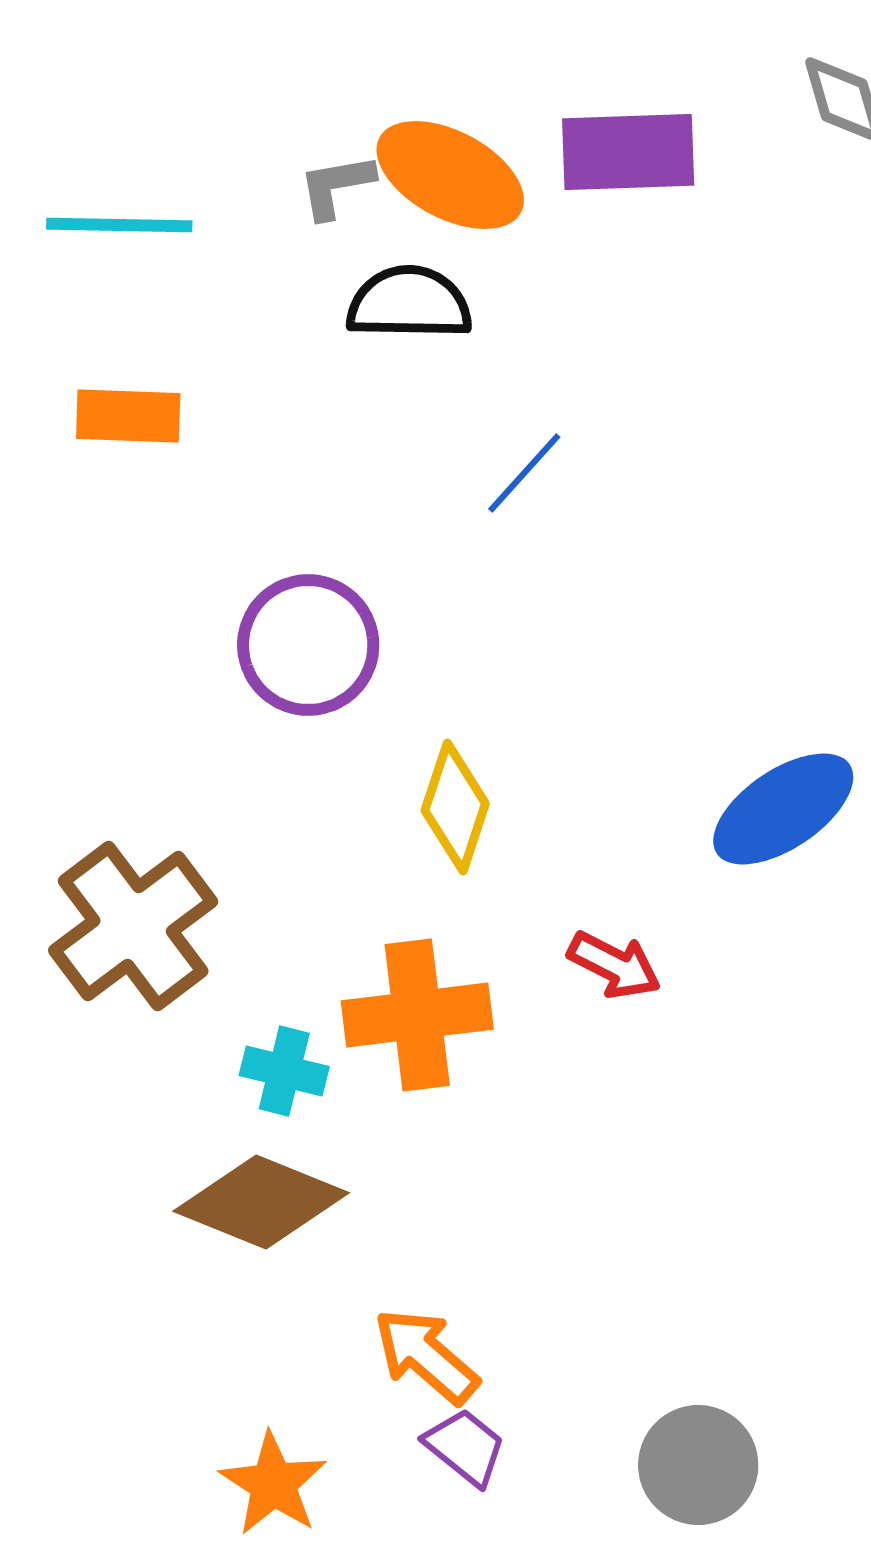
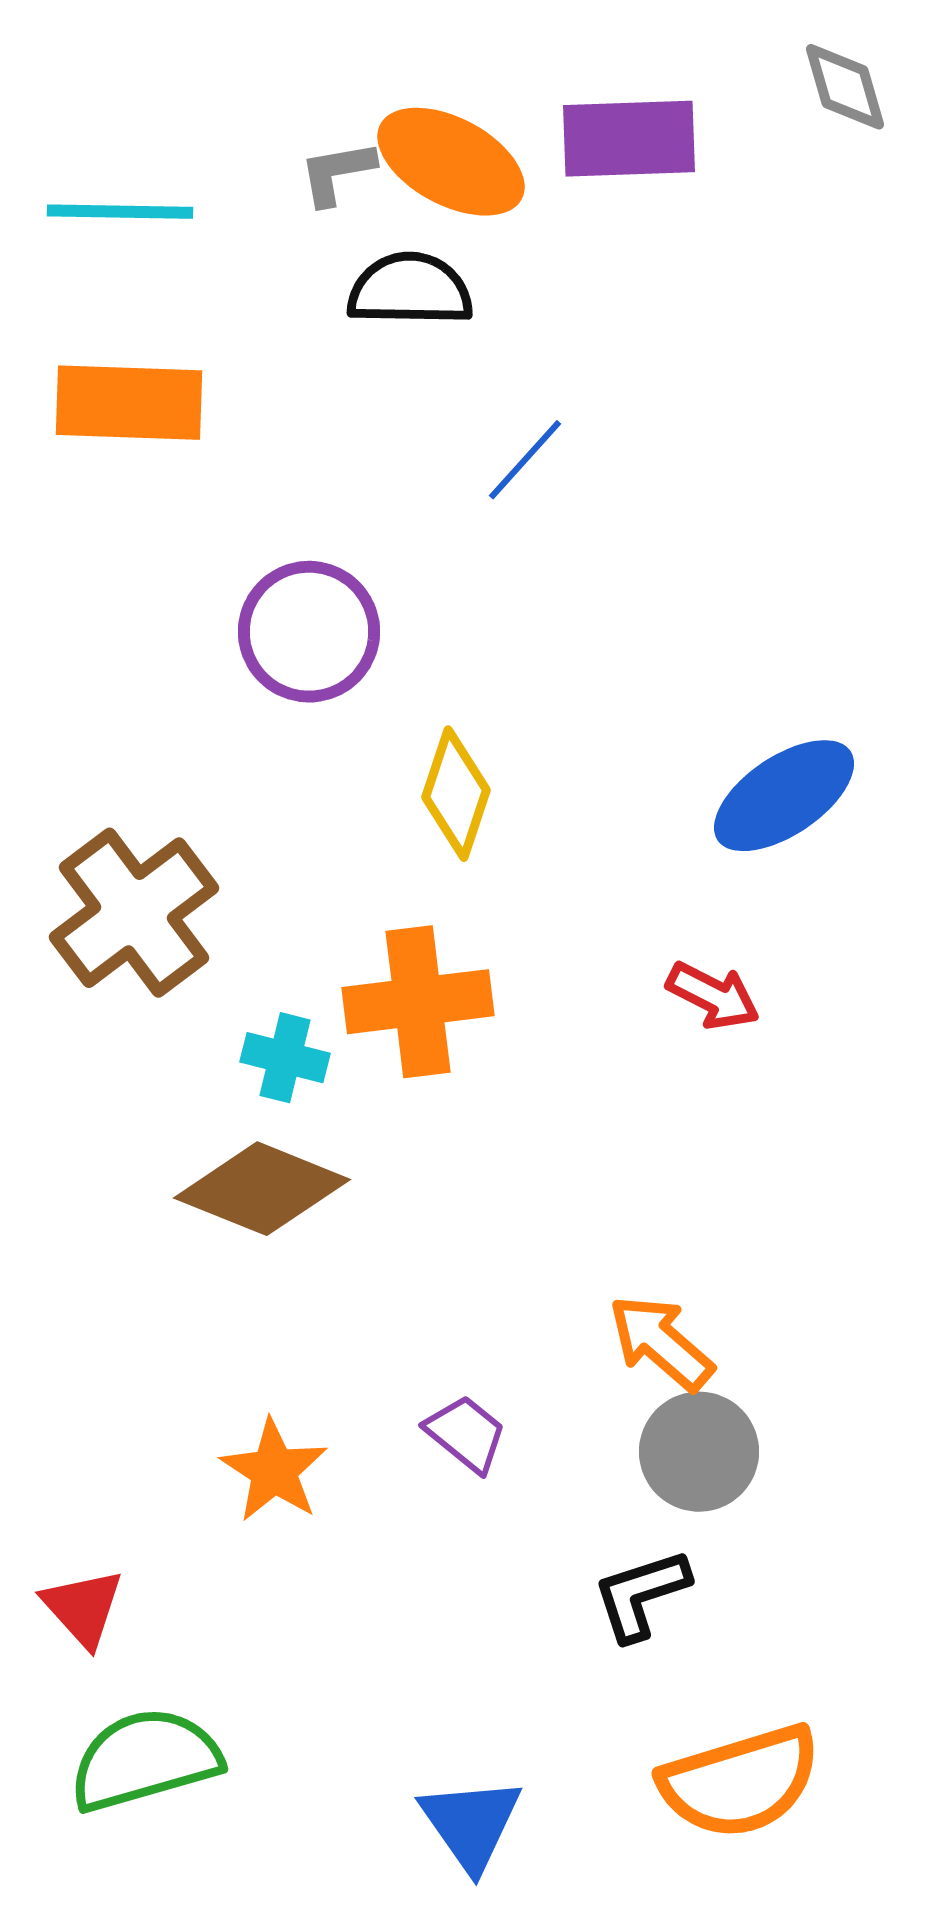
orange rectangle: (128, 416) -> (129, 403), size x1.4
red arrow: (614, 965) -> (713, 996), moved
orange arrow: (426, 1356) -> (661, 1343), moved

